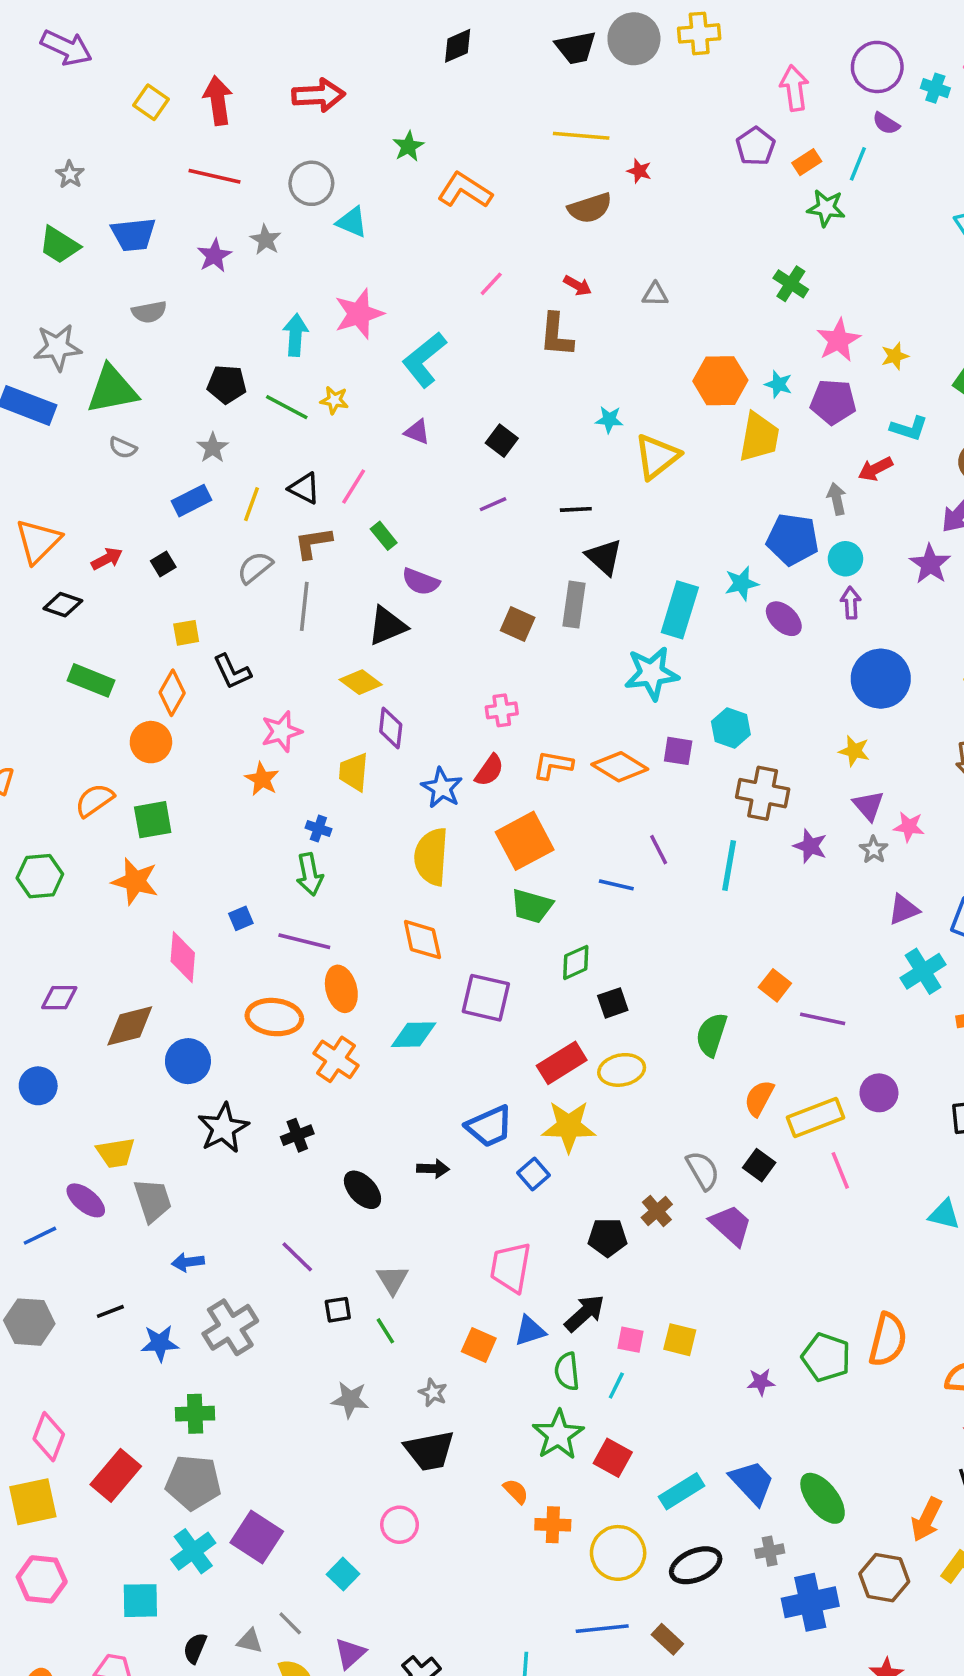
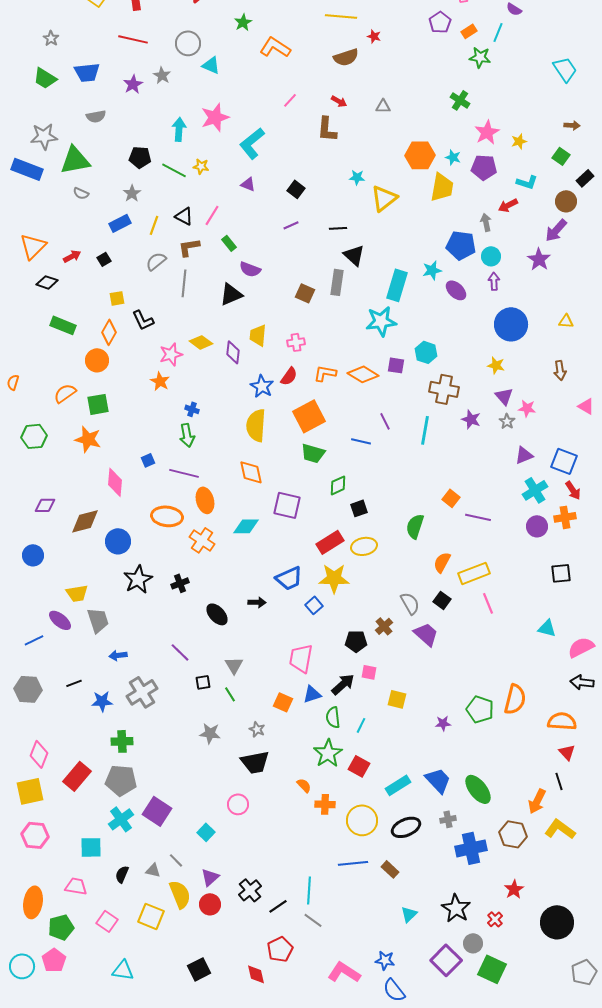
yellow diamond: (361, 682) -> (201, 342), moved
yellow trapezoid: (354, 772) -> (258, 335), moved
purple circle: (879, 1093) -> (537, 526), moved
pink square: (630, 1340) -> (369, 672), moved

